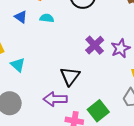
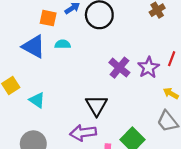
blue triangle: (21, 17) -> (34, 47), size x1.6

